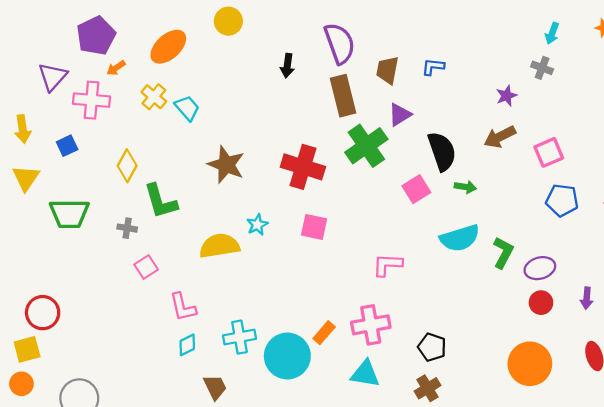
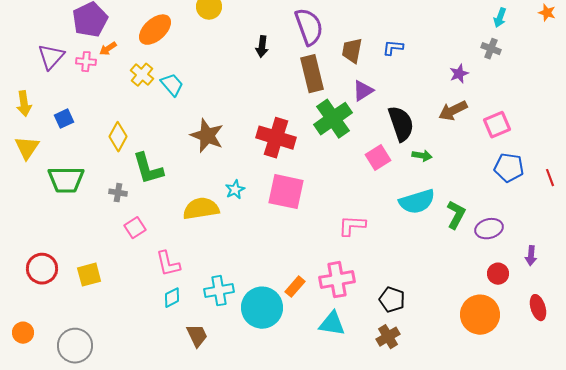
pink cross: (92, 100) -> (86, 62), moved, size x0.6
pink square: (314, 227) -> (286, 192), size x1.5
red circle: (541, 303) -> (498, 274), moved
yellow square: (27, 349) -> (89, 275), moved

